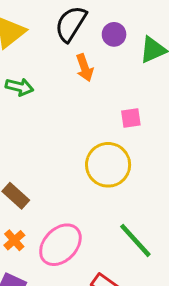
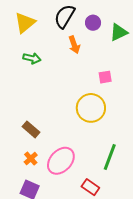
green line: (135, 240) -> (110, 157), turned 64

